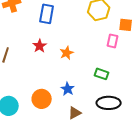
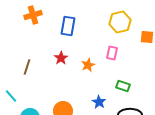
pink rectangle: (113, 41) -> (112, 53), moved
blue star: (68, 89) -> (99, 102), moved

